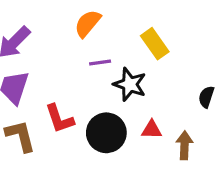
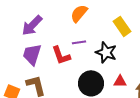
purple line: (100, 62) -> (79, 42), moved
red L-shape: (59, 119) -> (61, 55), moved

